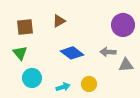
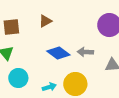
gray arrow: (108, 52) -> (85, 52), moved
yellow circle: (89, 84) -> (75, 84), size x1.5

